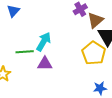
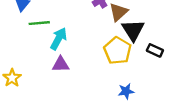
green line: (25, 52) -> (39, 23), moved

